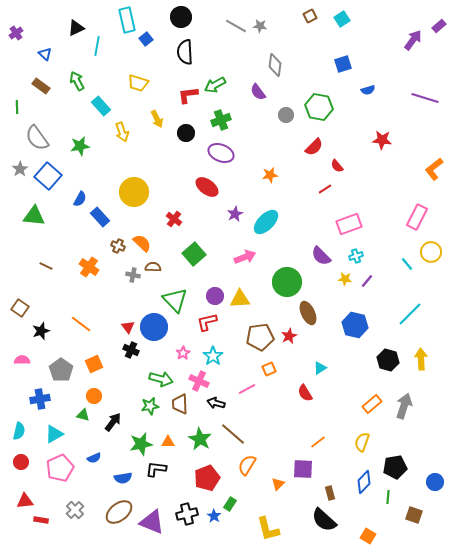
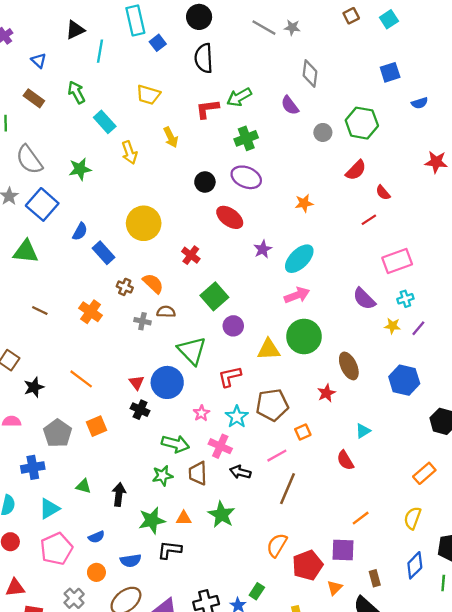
black circle: (186, 133) -> (205, 182), moved
pink arrow: (245, 257) -> (297, 295), moved
green circle: (287, 282) -> (304, 336), moved
purple circle: (215, 296) -> (233, 326), moved
brown pentagon: (260, 337) -> (272, 405), moved
orange circle: (94, 396) -> (96, 572), moved
black arrow: (113, 422) -> (119, 495), turned -30
brown line: (233, 434) -> (287, 489), moved, turned 72
red pentagon: (207, 478) -> (308, 565), moved
orange triangle: (278, 484) -> (335, 588), moved

